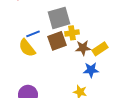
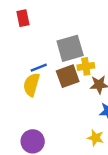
yellow semicircle: (27, 48) -> (31, 85), turned 54

